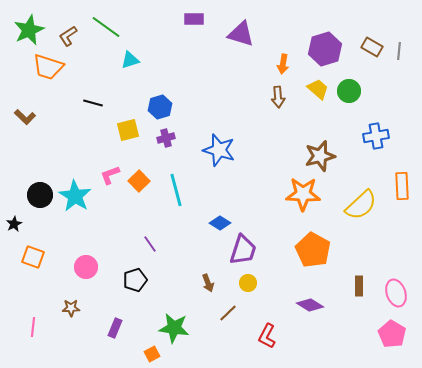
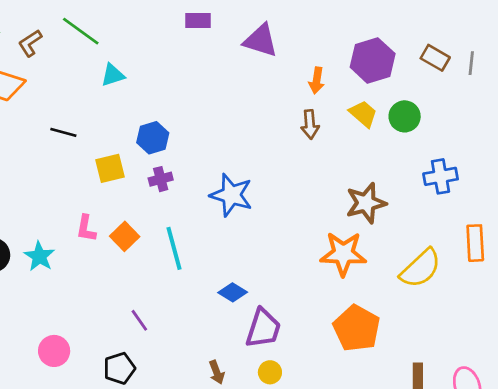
pink L-shape: (110, 175) -> (86, 228), turned -60
cyan star: (75, 196) -> (39, 256), size x0.7

